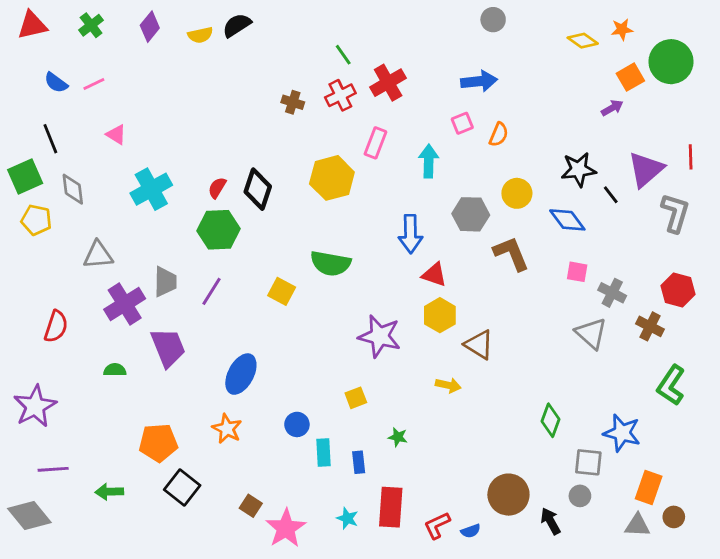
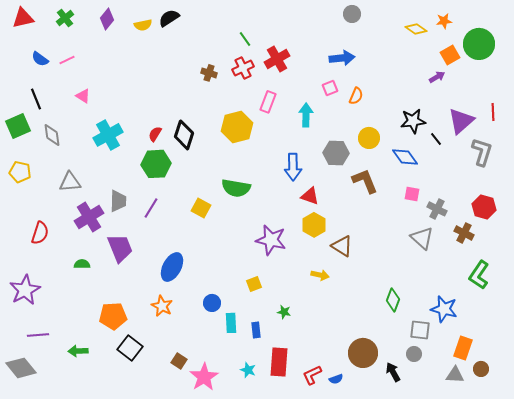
yellow pentagon: (36, 220) -> (20, 172), moved

